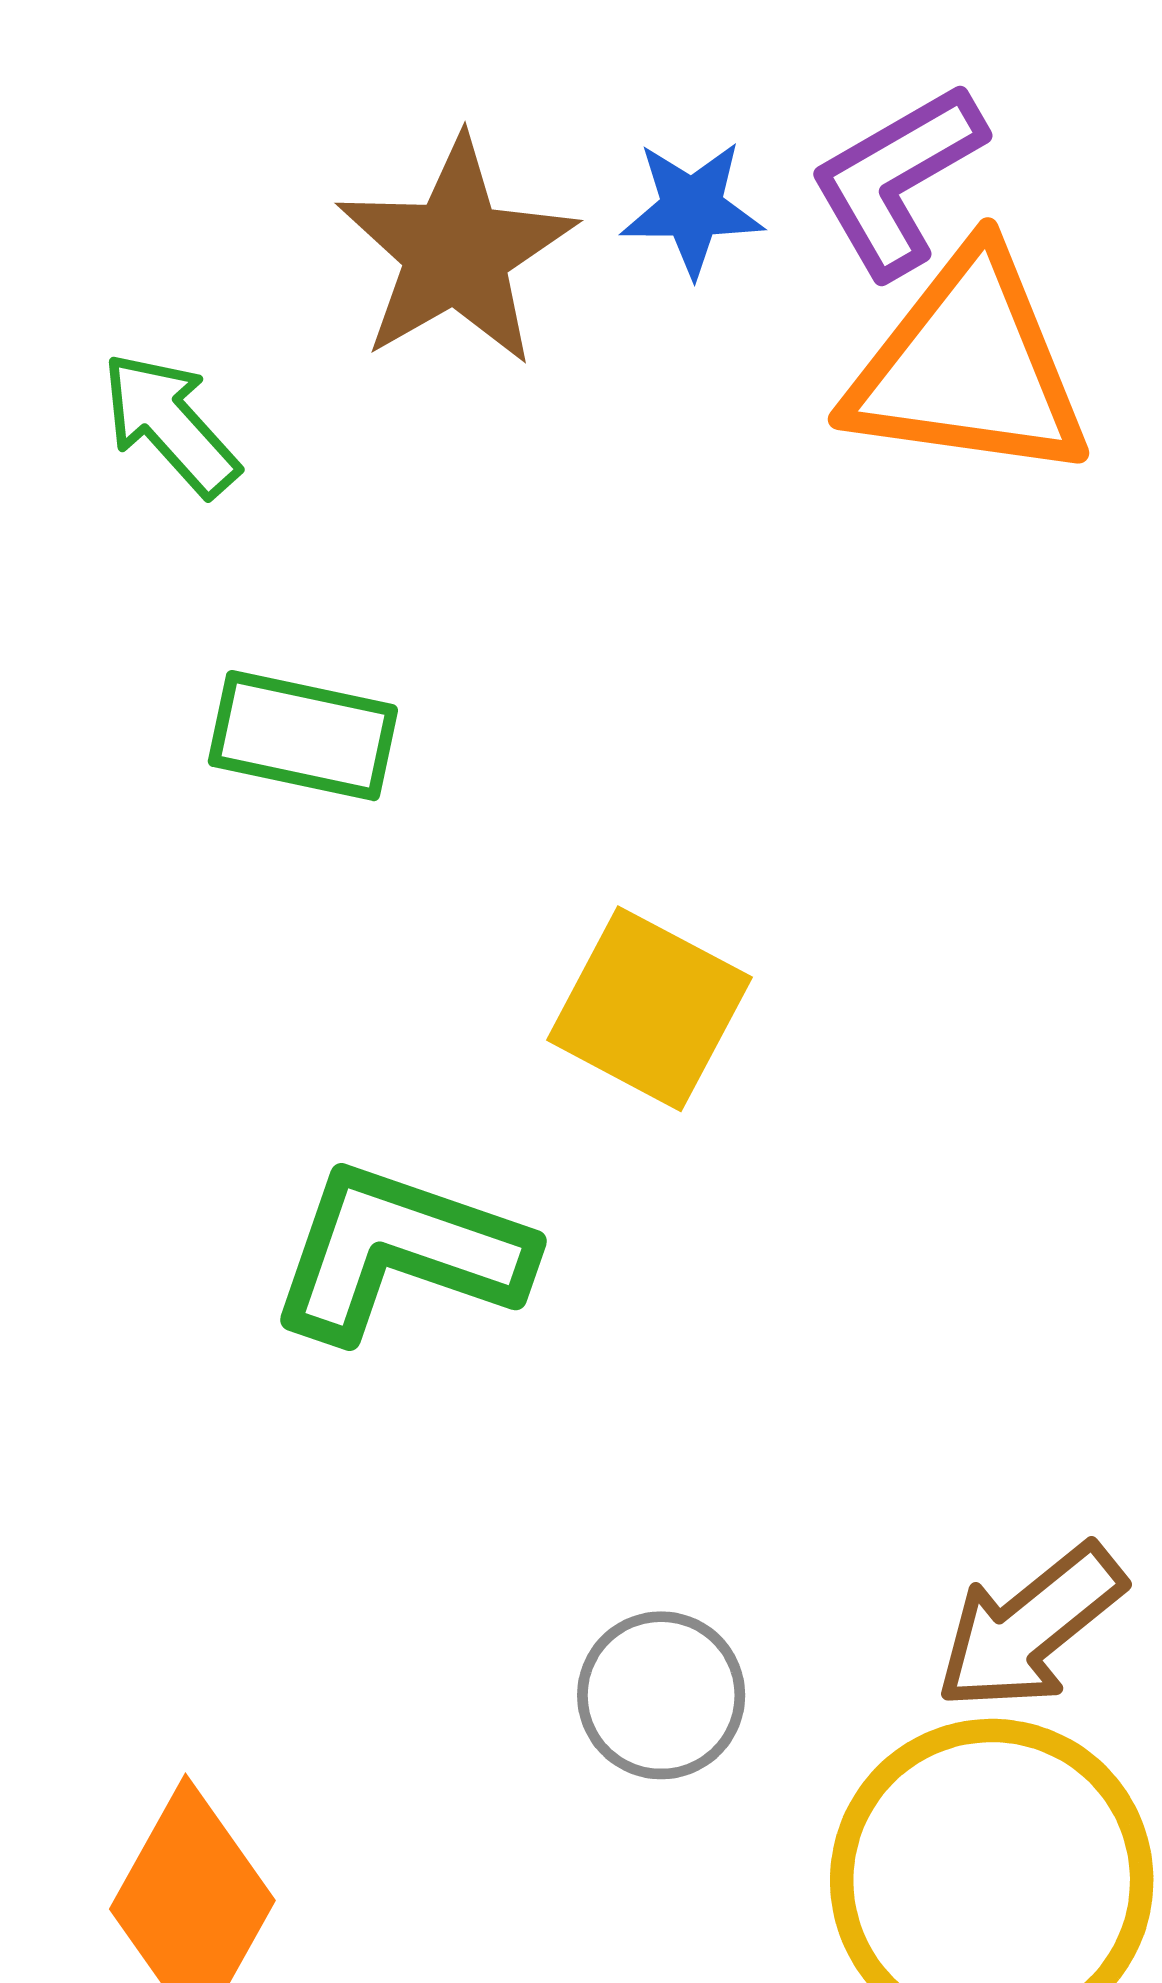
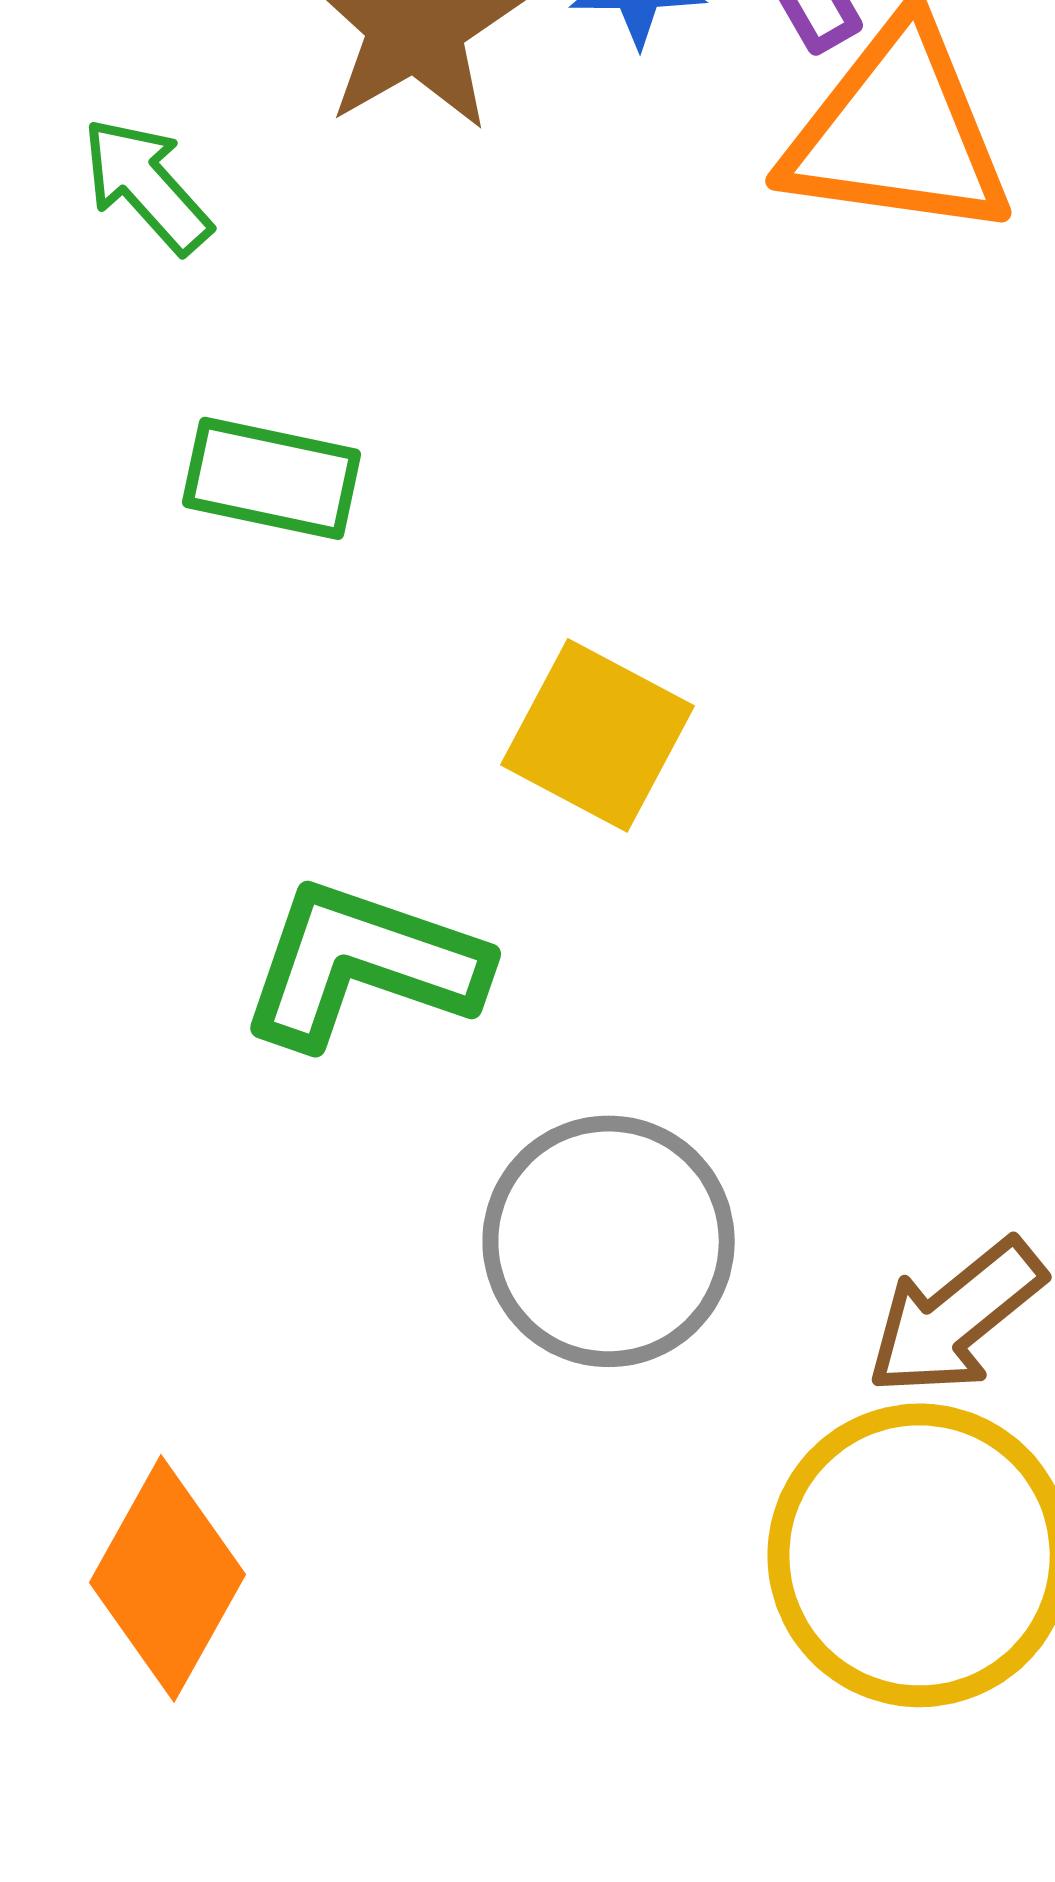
gray circle: (661, 1695) -> (609, 1241), moved, size x1.6

